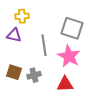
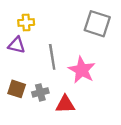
gray square: (72, 28) -> (97, 24), moved
red triangle: (65, 84) -> (65, 104), moved

